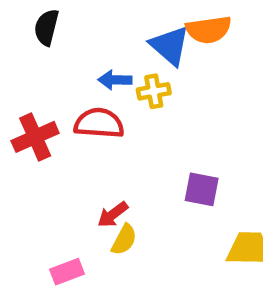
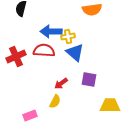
blue triangle: (170, 46) -> (75, 52), moved
blue arrow: (115, 80) -> (51, 31), size x1.5
red arrow: (113, 215) -> (61, 83), moved

